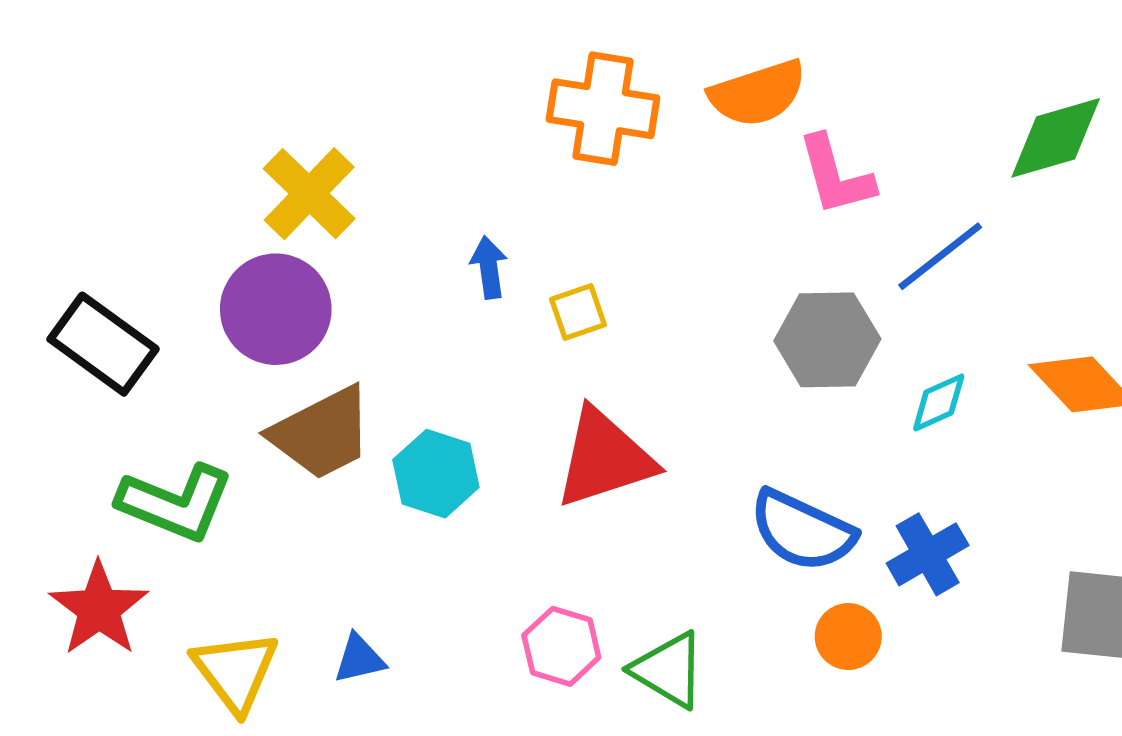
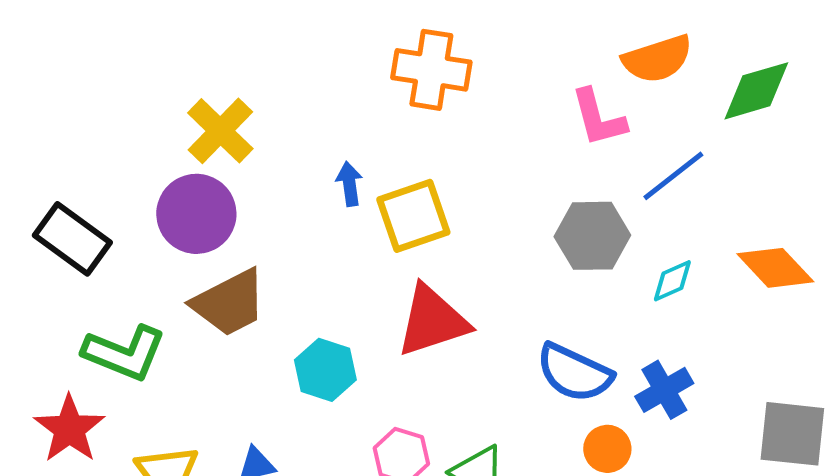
orange semicircle: (758, 93) -> (657, 59), moved
yellow square: (578, 312) -> (413, 216), size x1.8
cyan hexagon: (436, 474) -> (325, 370), moved

